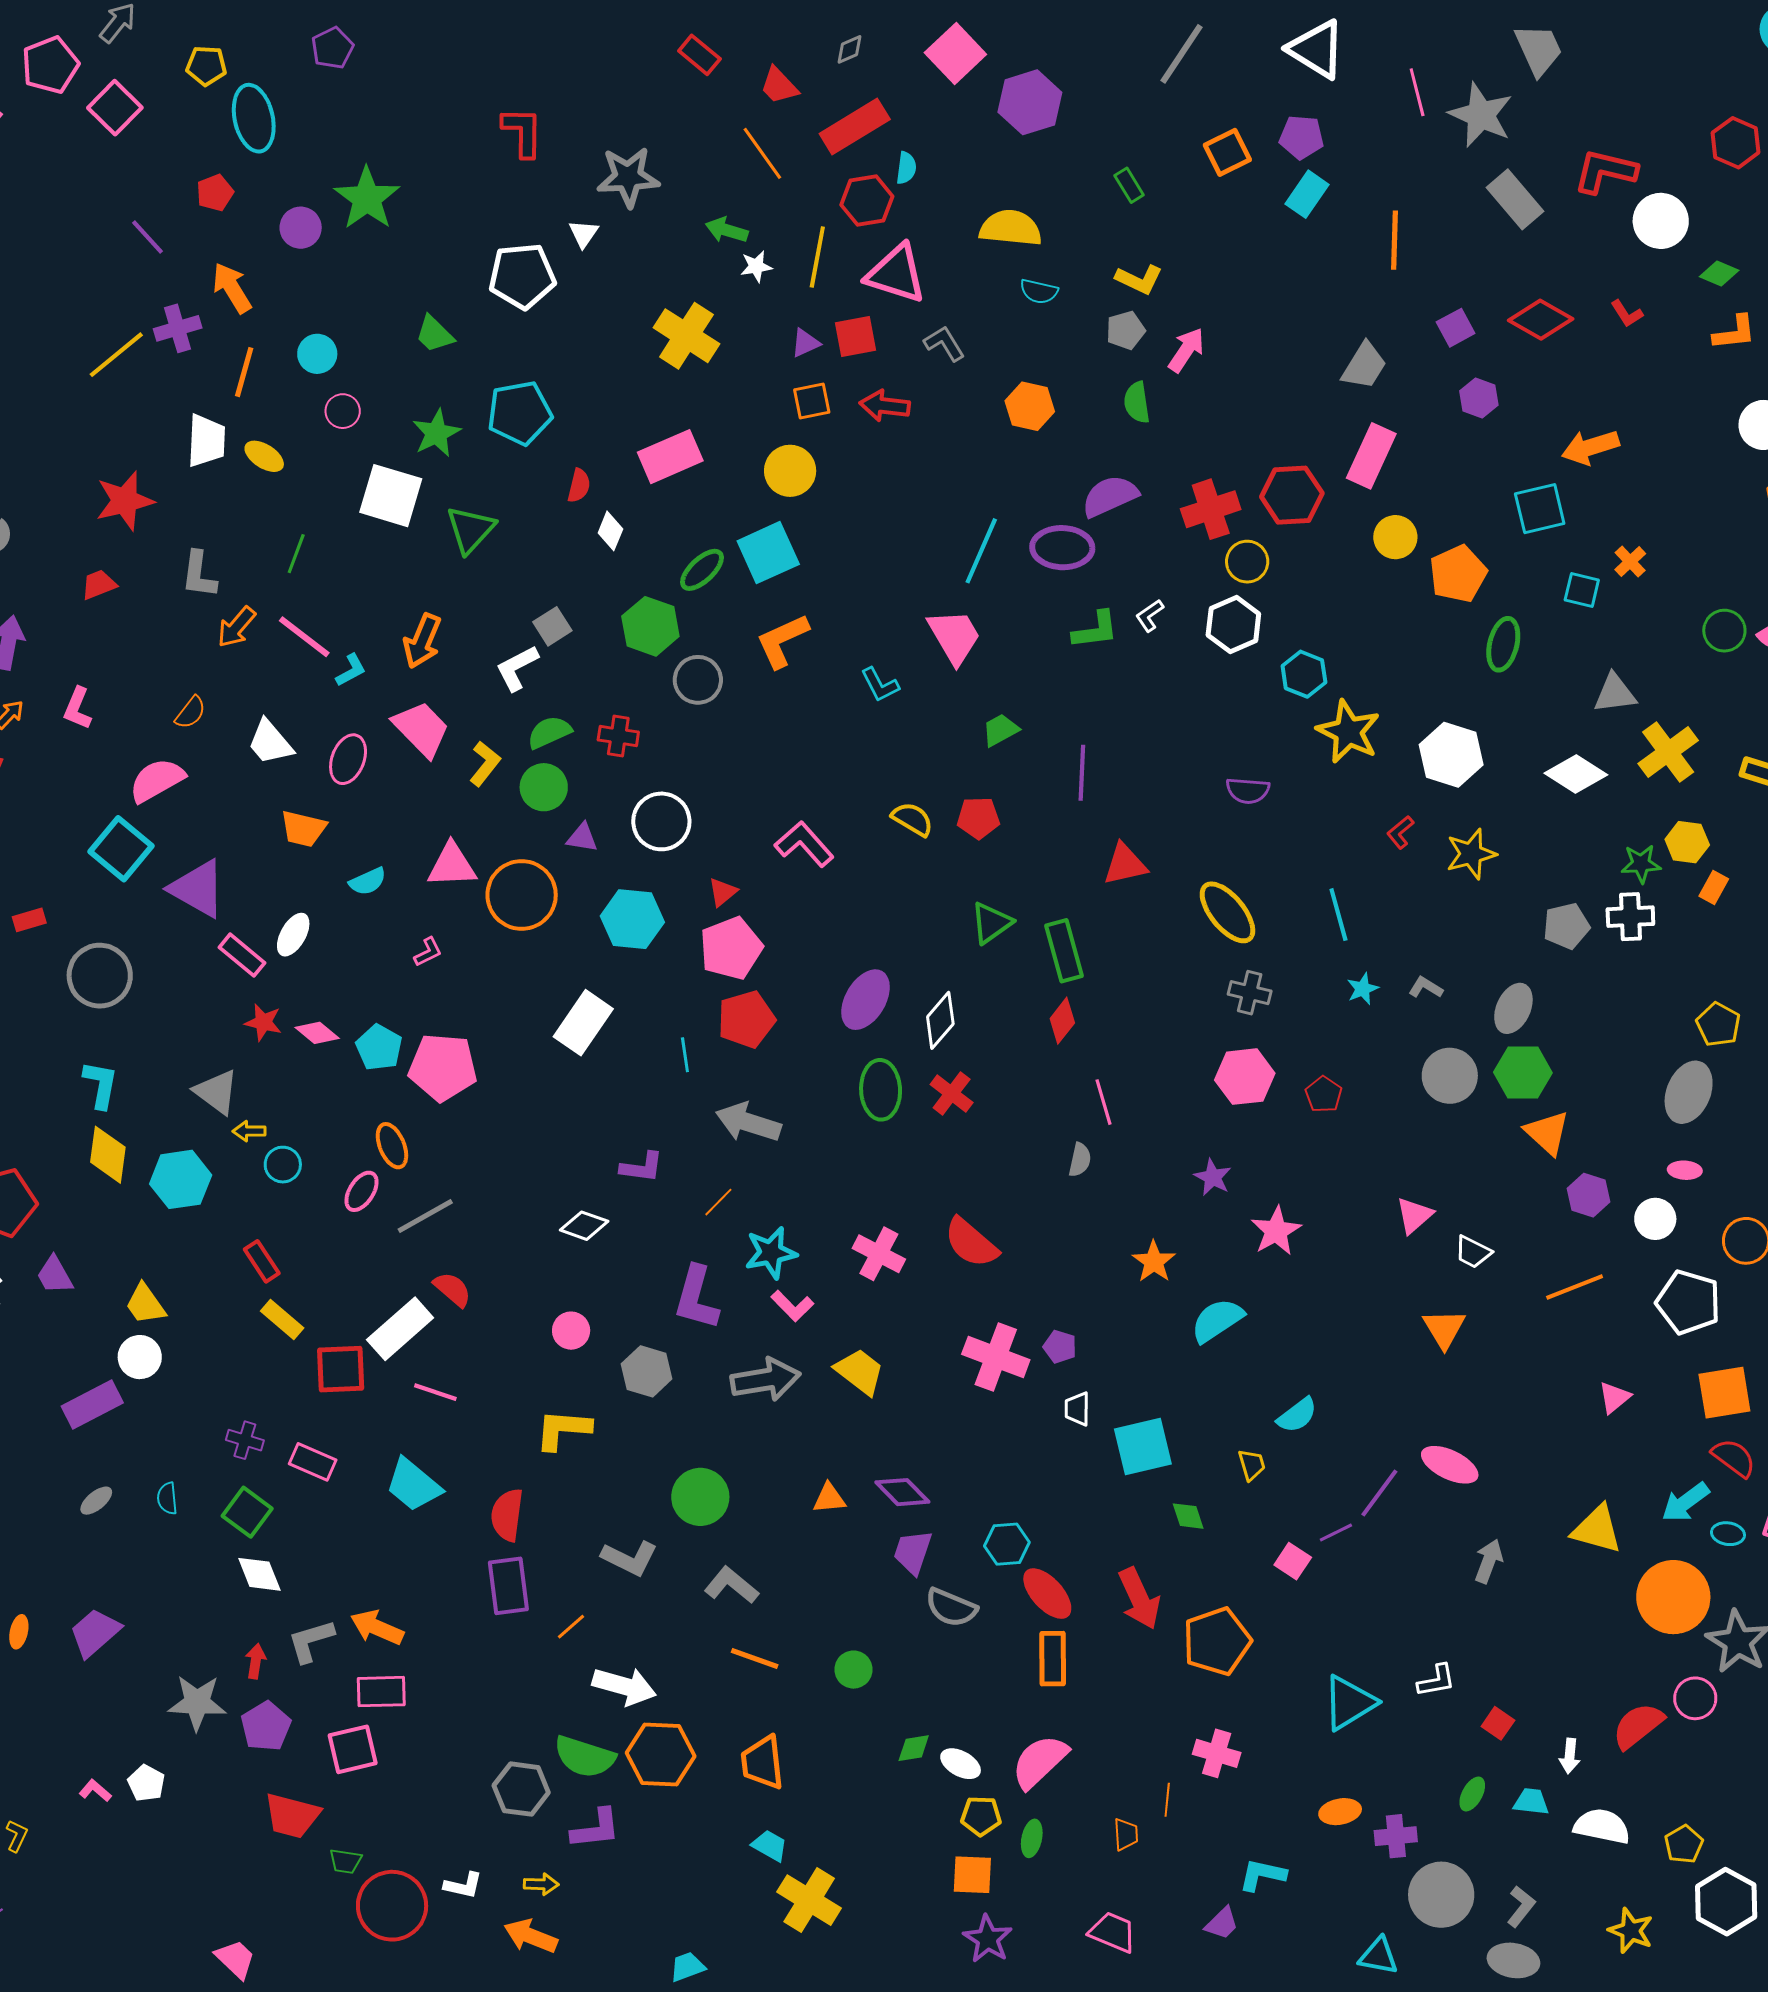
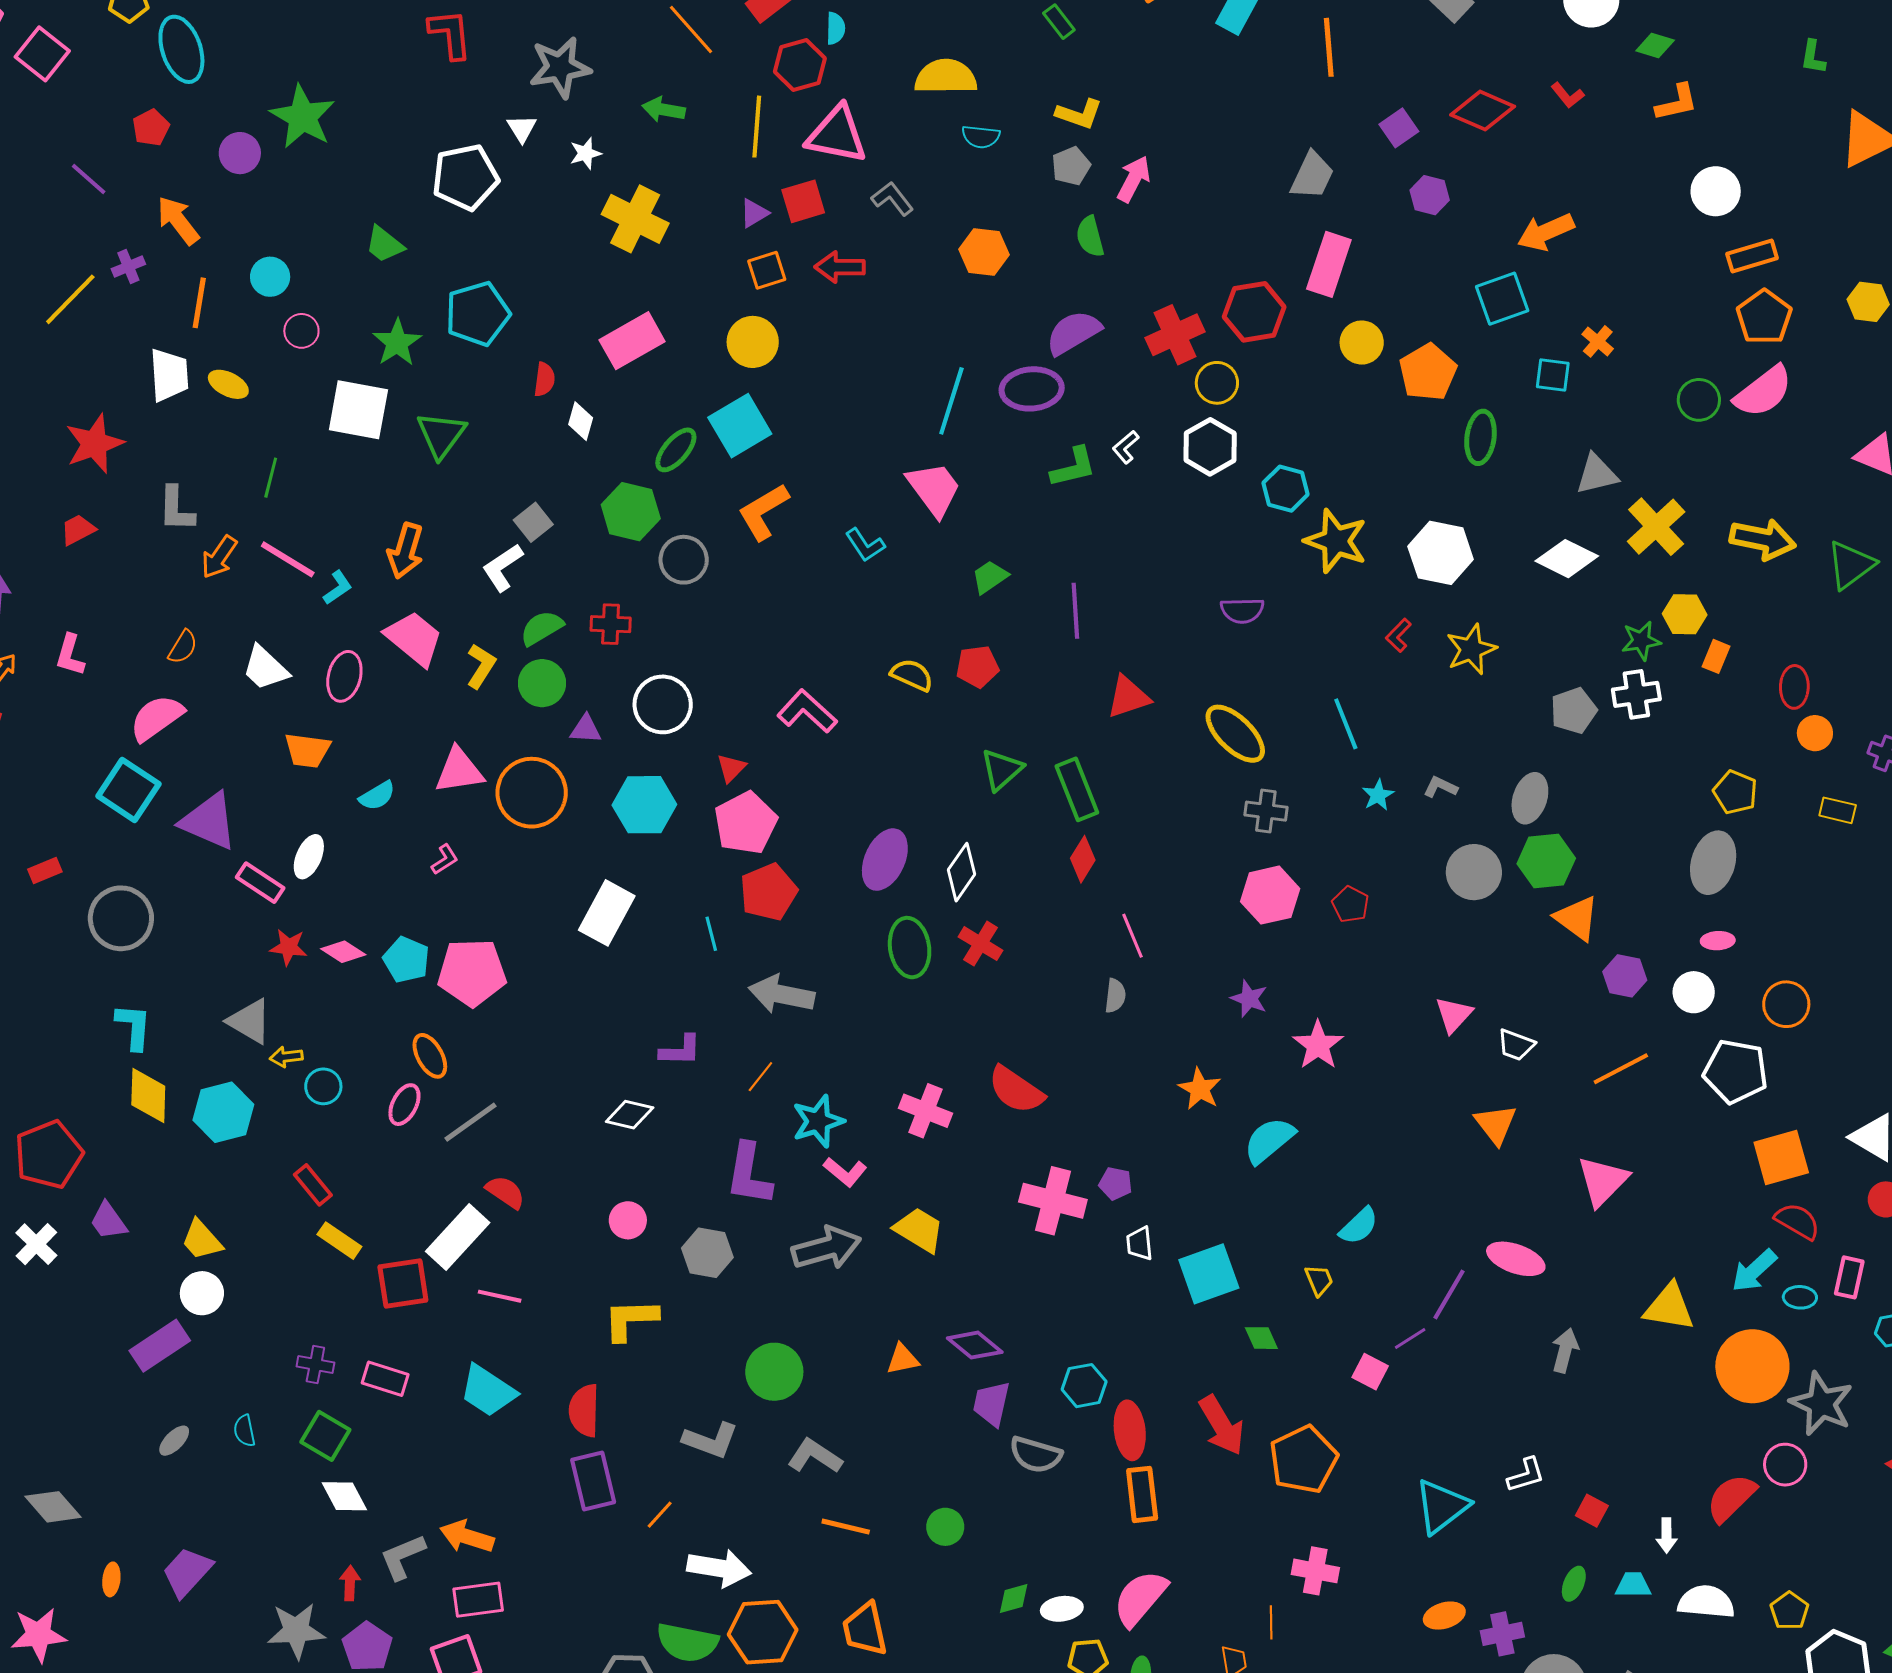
white star: (756, 266) -> (586, 153), moved
purple cross: (178, 328) -> (128, 266), size x0.7
pink triangle: (1614, 1397) -> (1603, 1181), moved, size x1.6
red ellipse: (1047, 1594) -> (1130, 1430), turned 42
white ellipse: (961, 1764) -> (1062, 1609), turned -30

